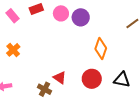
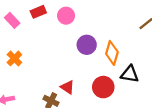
purple circle: (81, 17) -> (87, 45), moved
black triangle: (122, 80) -> (130, 74), moved

